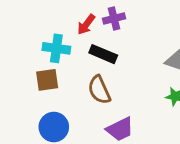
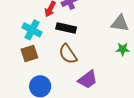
cyan cross: (56, 48) -> (32, 30), turned 30

